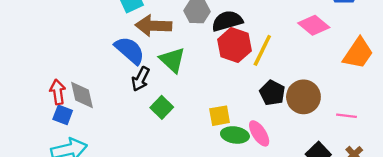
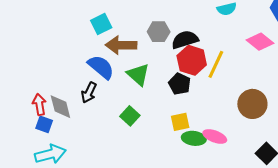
black arrow: (141, 79) -> (89, 93), moved
black pentagon: (272, 93) -> (180, 84), moved
pink ellipse: (259, 133) -> (215, 136), turned -35

